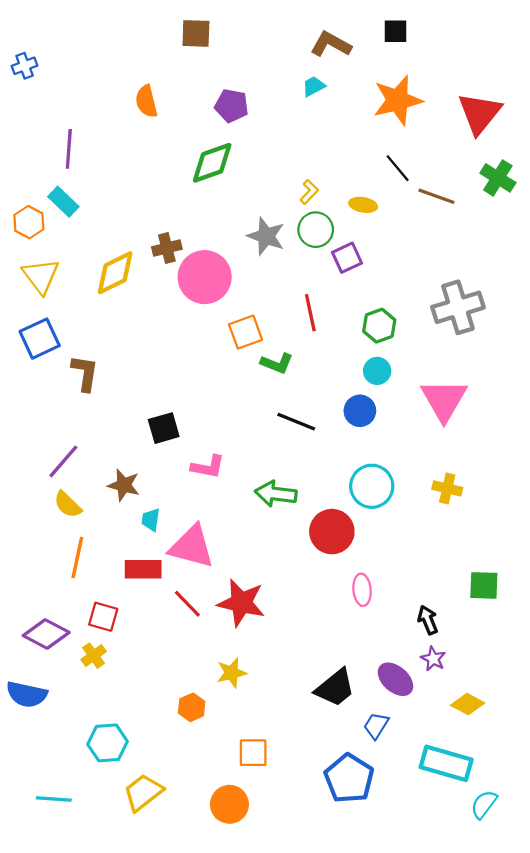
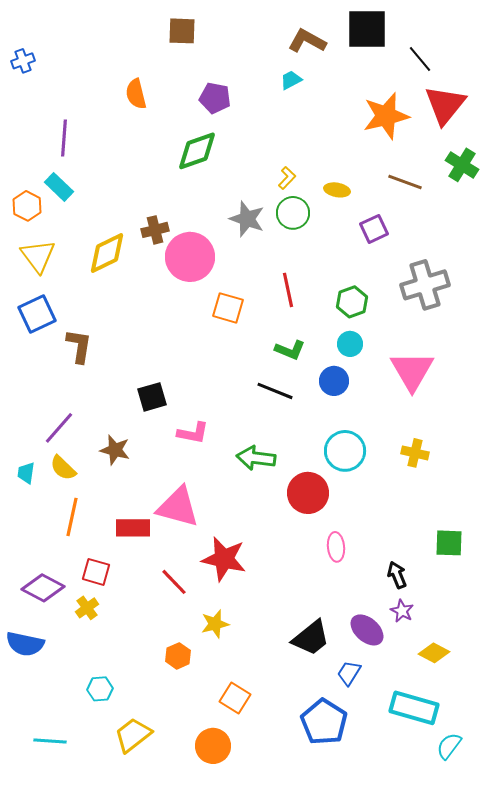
black square: (395, 31) -> (367, 29), size x1.8
orange star: (398, 100) -> (386, 116), moved
black line: (398, 168) -> (420, 59), moved
purple square: (347, 258) -> (374, 229), moved
orange square: (246, 332) -> (228, 308), turned 36
green L-shape: (277, 363) -> (290, 350), moved
cyan trapezoid: (151, 520) -> (26, 473), moved
red line: (187, 604) -> (174, 582), moved
cyan hexagon: (108, 743) -> (100, 689), size x0.7
orange square: (253, 753) -> (235, 698), turned 32

